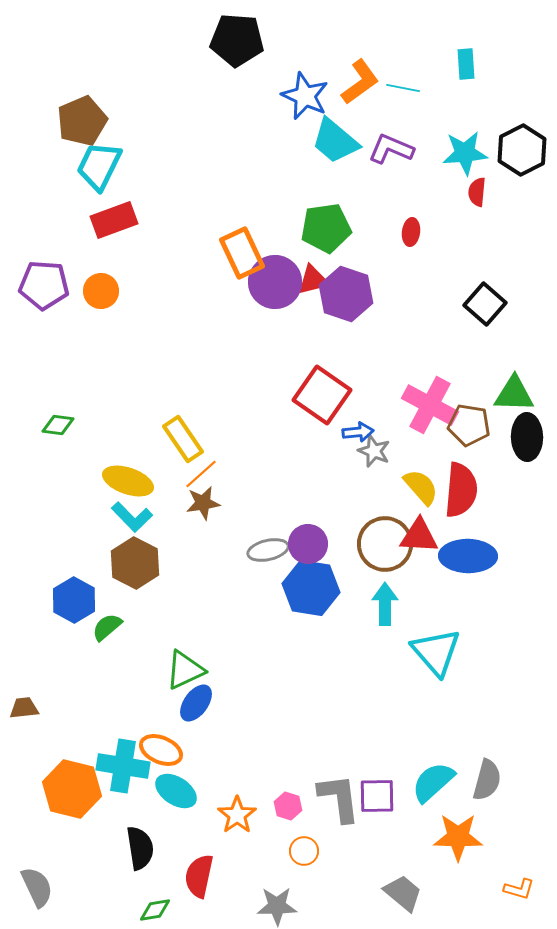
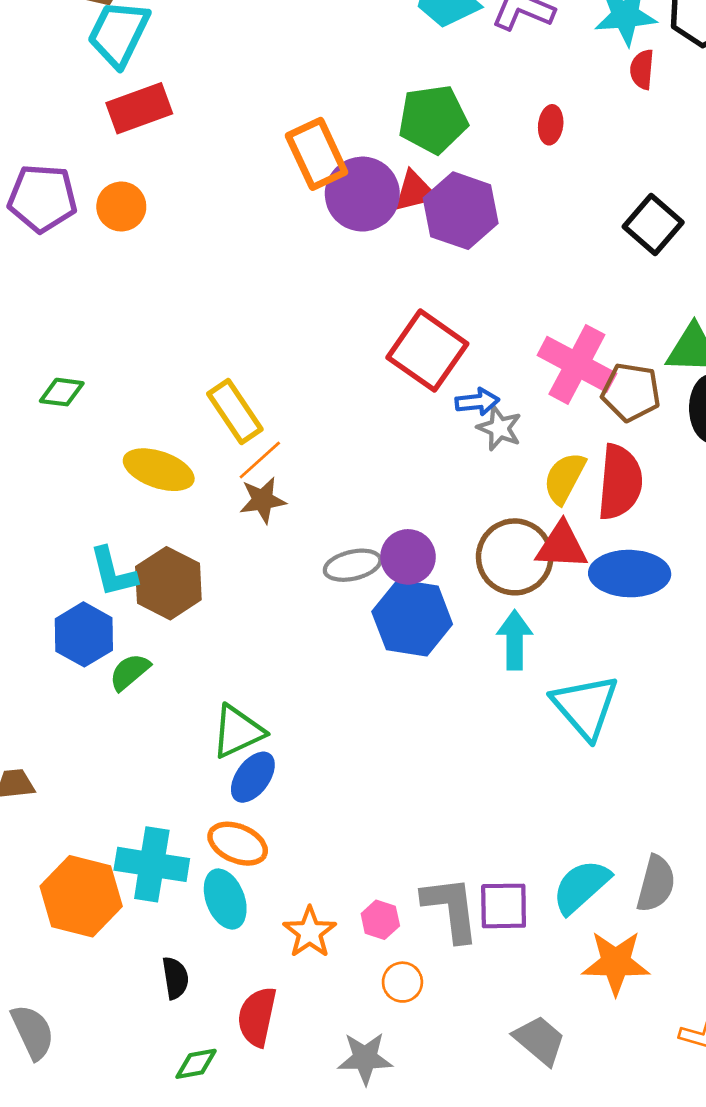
yellow semicircle: (421, 487) -> (565, 478), turned -111
cyan L-shape: (132, 517) -> (113, 572), moved, turned 30
orange ellipse: (161, 750) -> (238, 844), moved
cyan ellipse: (176, 791) -> (225, 899), turned 36
black semicircle: (140, 848) -> (175, 978), size x0.7

